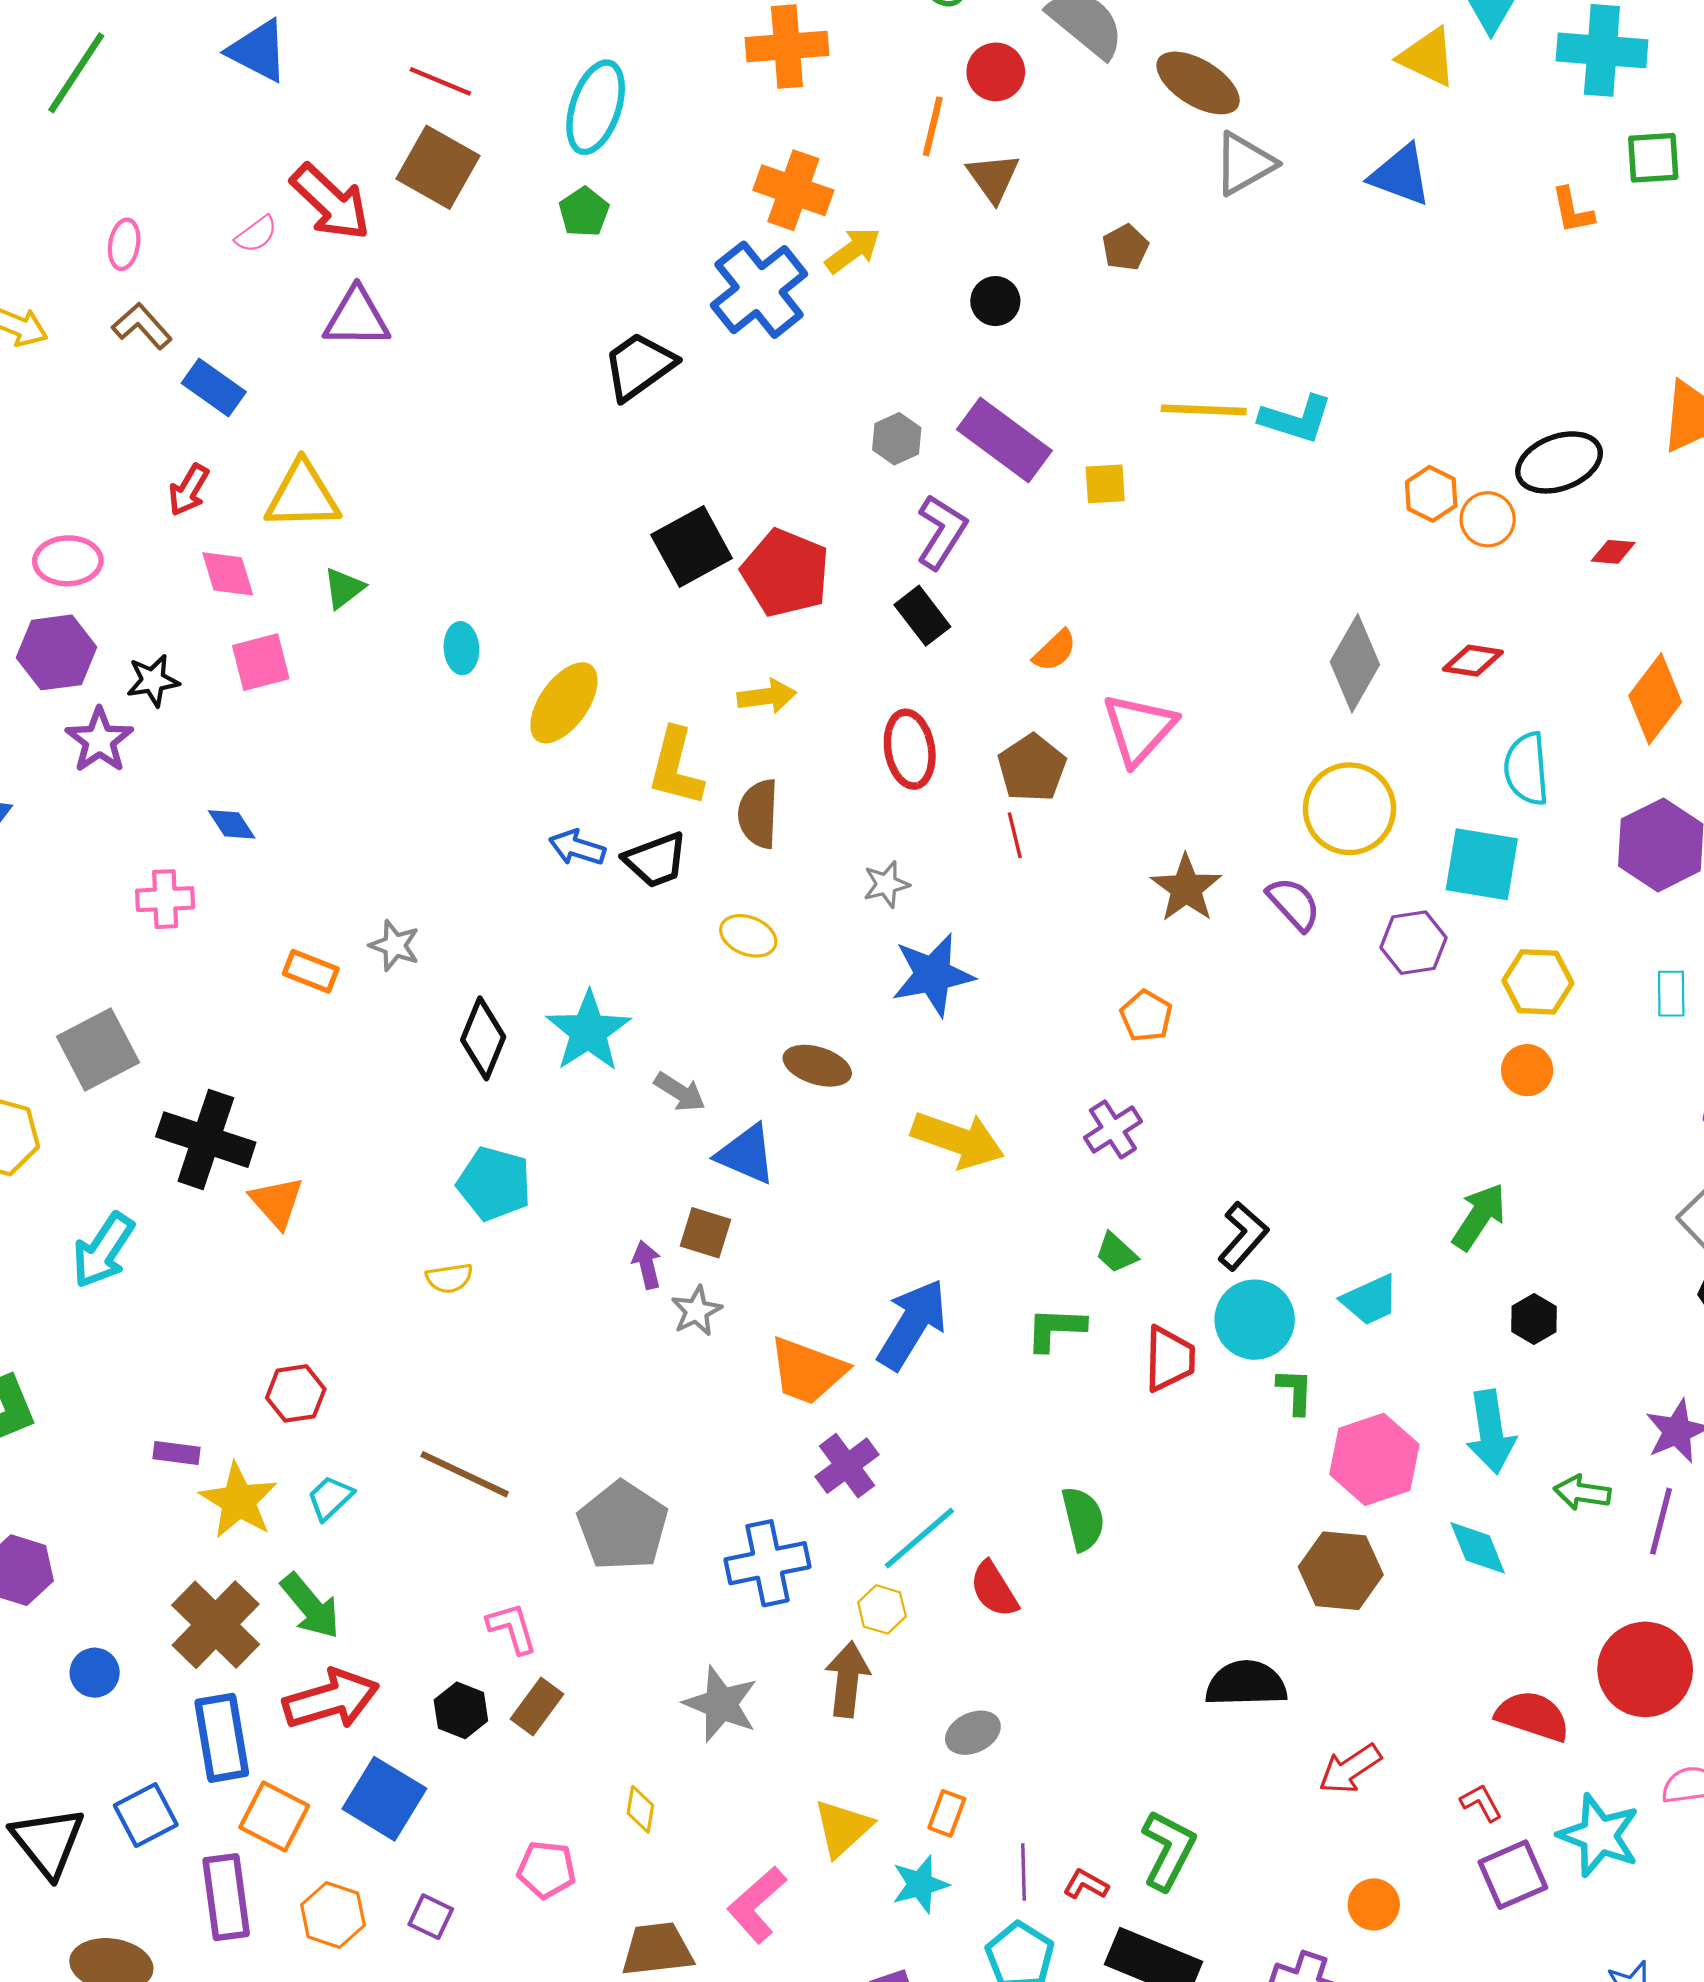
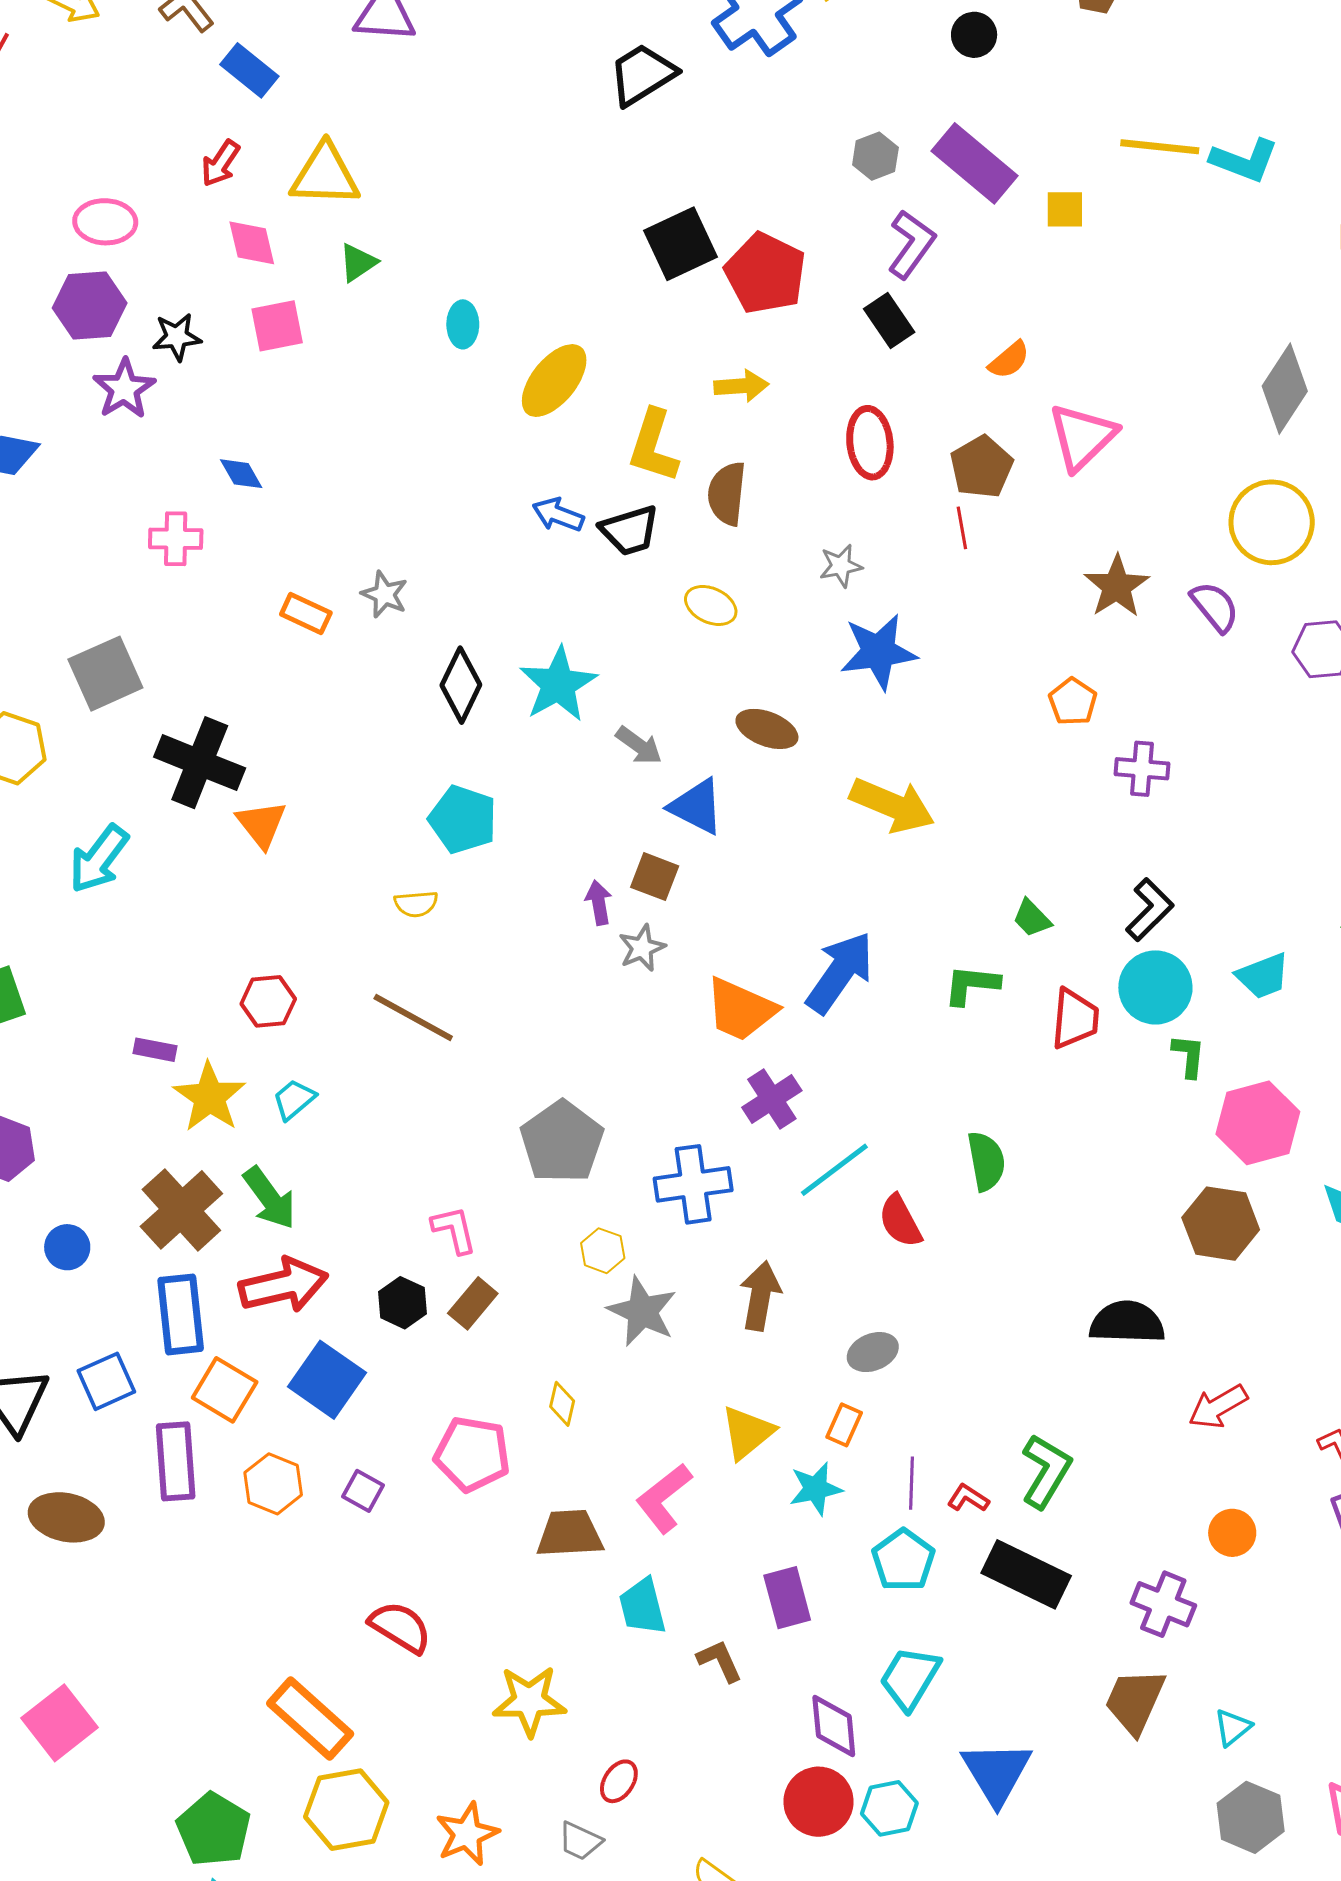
purple cross: (1113, 1129) -> (1142, 769), moved, turned 34
brown line: (465, 1474) -> (413, 1018), moved
yellow hexagon: (882, 1609) -> (603, 1251), moved
pink pentagon: (546, 1870) -> (472, 1454), size x1.4

